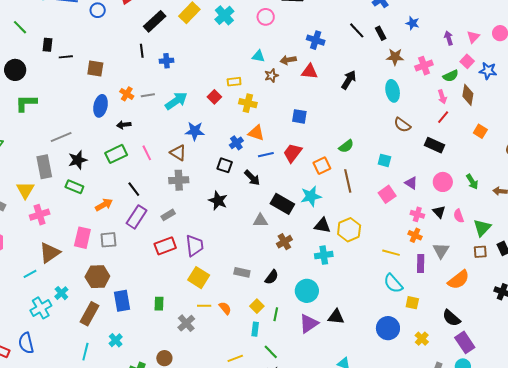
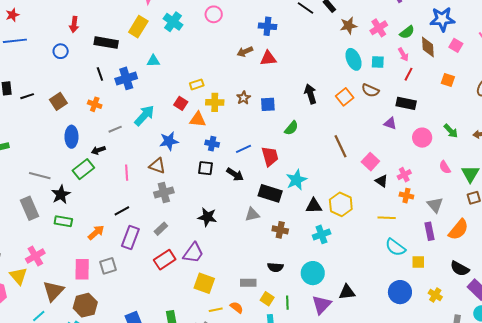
blue circle: (98, 10) -> (61, 51), moved
black rectangle: (155, 21) -> (106, 43), turned 65
cyan triangle: (258, 56) -> (153, 61), moved
blue cross: (166, 61) -> (126, 78), size x1.5
pink square: (467, 61) -> (456, 45), moved
brown square: (95, 69) -> (58, 101), turned -30
blue star: (488, 71) -> (442, 19), size x1.4
brown star: (271, 76) -> (244, 98), moved
black arrow: (349, 80) -> (310, 94), moved, turned -36
orange cross: (127, 94) -> (95, 104), moved
gray line: (148, 95) -> (115, 129), moved
orange triangle: (256, 133) -> (198, 119), moved
gray line: (61, 137) -> (40, 176), turned 50
blue cross: (236, 143) -> (212, 144), turned -32
green semicircle: (346, 146) -> (291, 128), moved
pink line: (147, 153) -> (127, 173), turned 35
red trapezoid: (293, 153) -> (270, 156), moved, turned 140
green rectangle: (116, 154) -> (83, 169), moved
cyan square: (384, 160) -> (378, 62), moved
orange square: (322, 166) -> (345, 97), moved
brown line: (348, 181) -> (340, 146), moved
purple triangle: (411, 183) -> (390, 123), moved
black line: (134, 189) -> (122, 211), turned -70
yellow triangle: (25, 190) -> (18, 276), moved
black star: (218, 201) -> (207, 217), moved
black triangle: (439, 212) -> (382, 181), moved
pink cross: (417, 214) -> (404, 175), turned -32
brown cross: (284, 242) -> (280, 230), turned -35
purple trapezoid: (195, 246) -> (193, 253), turned 55
purple rectangle: (421, 263) -> (430, 231), moved
gray rectangle: (242, 272) -> (248, 283), moved
brown hexagon: (97, 277) -> (85, 305), moved
black semicircle: (272, 277) -> (275, 267), turned 70

